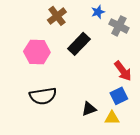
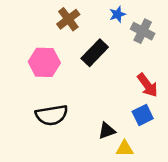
yellow triangle: (112, 118) -> (125, 149), moved

